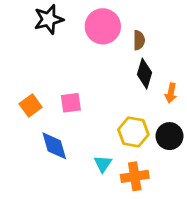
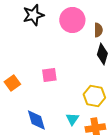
orange square: (31, 106) -> (12, 83), moved
blue diamond: (54, 146) -> (36, 120), moved

